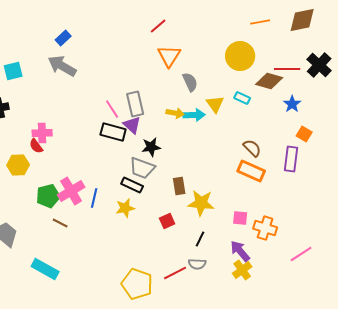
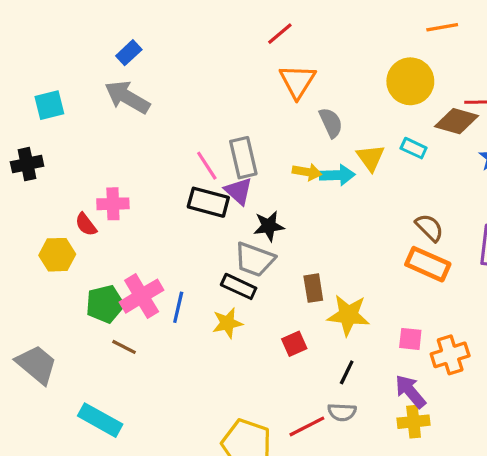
pink cross: (42, 133) -> (113, 204), moved
orange cross: (265, 228) -> (450, 355), turned -35
yellow cross: (242, 270) -> (414, 422), turned 30

